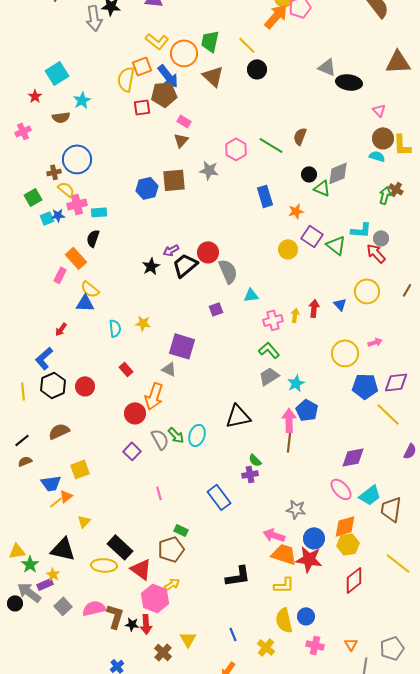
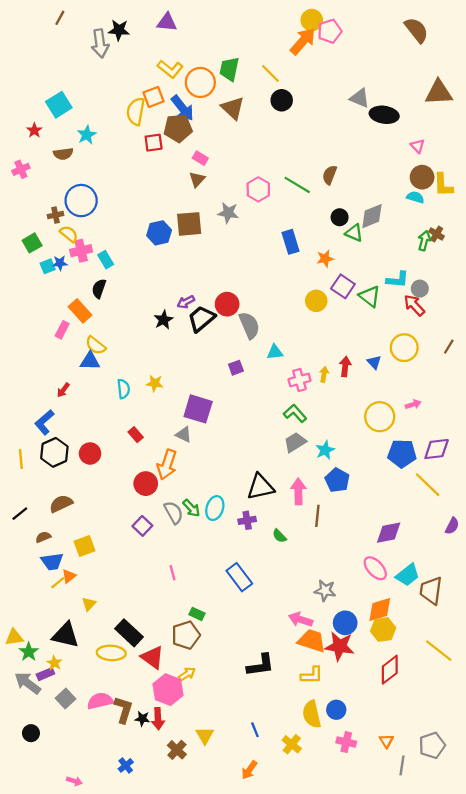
cyan rectangle: (99, 212) -> (106, 260), turned 63
pink arrow: (289, 420) -> (298, 491), moved
brown semicircle: (25, 461) -> (43, 537), moved
purple cross: (250, 474) -> (247, 520), moved
black circle: (15, 603) -> (31, 733), moved

